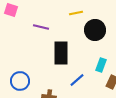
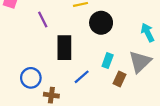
purple line: (41, 27) -> (43, 20), turned 49
blue circle: (20, 81) -> (31, 78), moved

